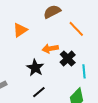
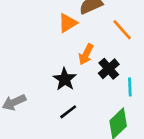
orange triangle: (20, 30) -> (68, 23), moved
orange arrow: (50, 49) -> (86, 54), turned -56

